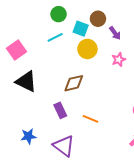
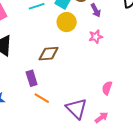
orange line: (90, 119) -> (42, 98), moved
purple triangle: (64, 146) -> (76, 109), moved

